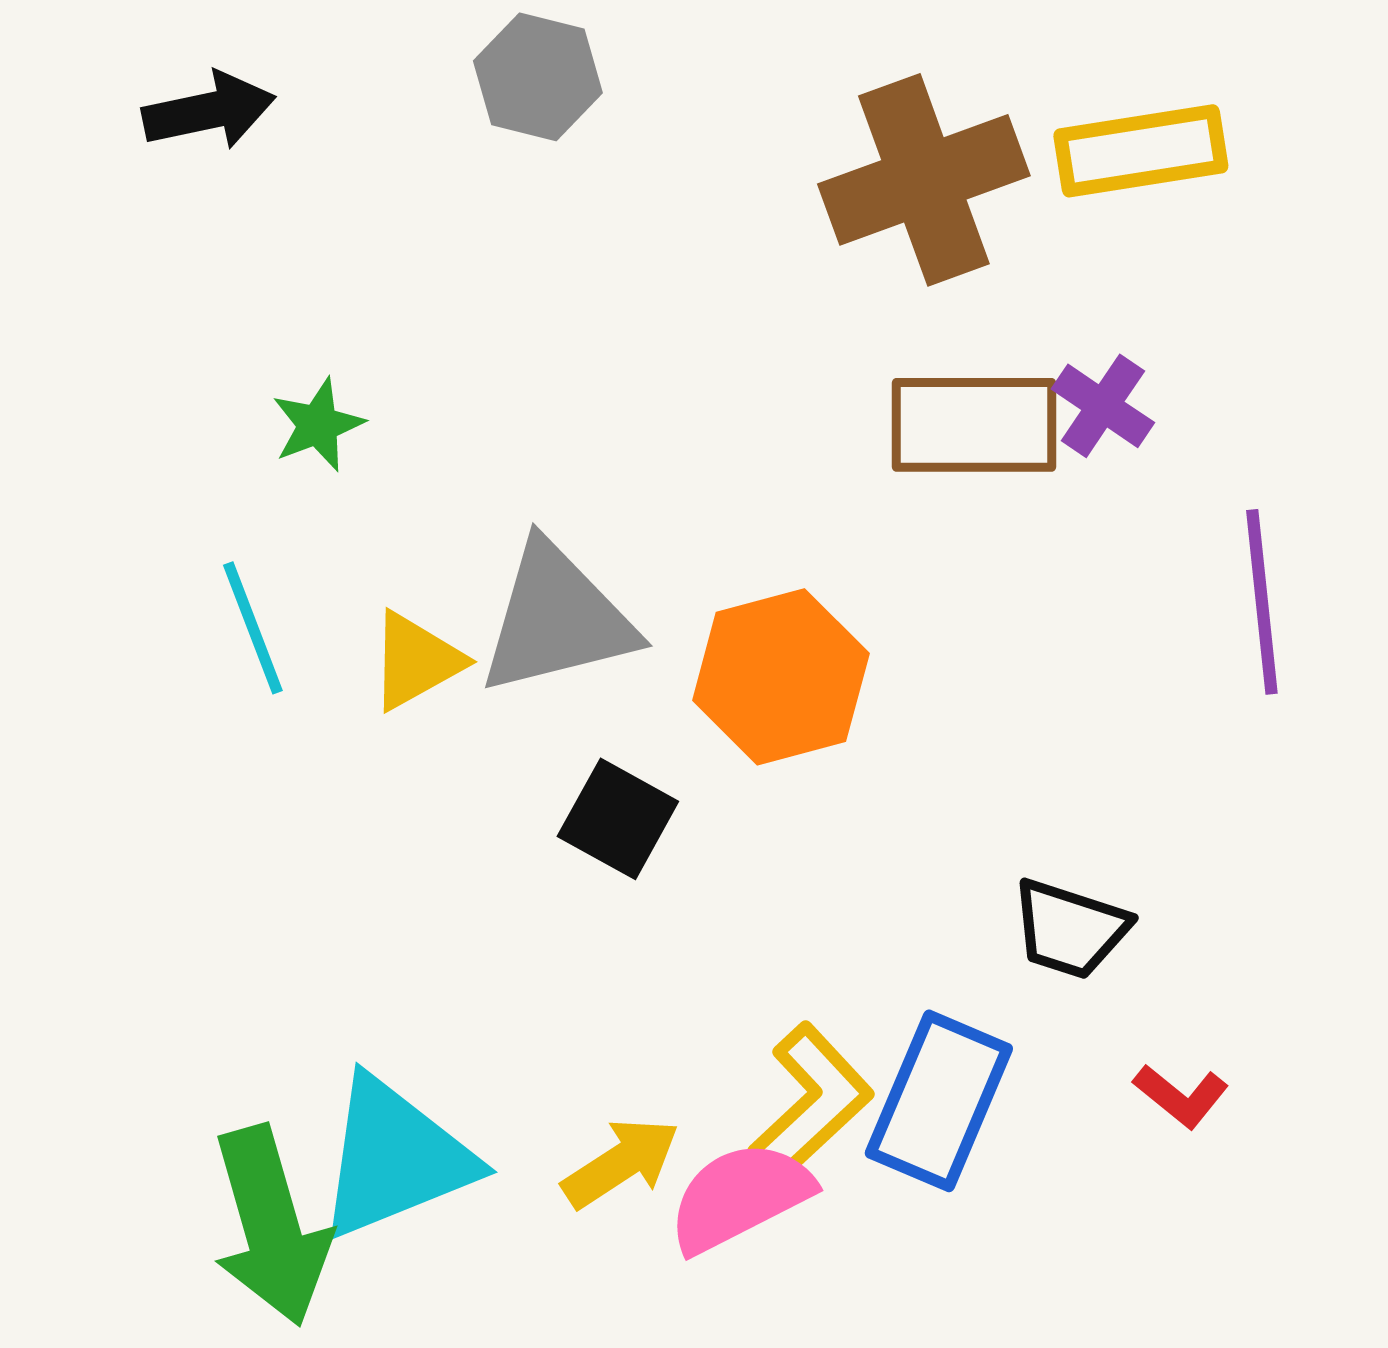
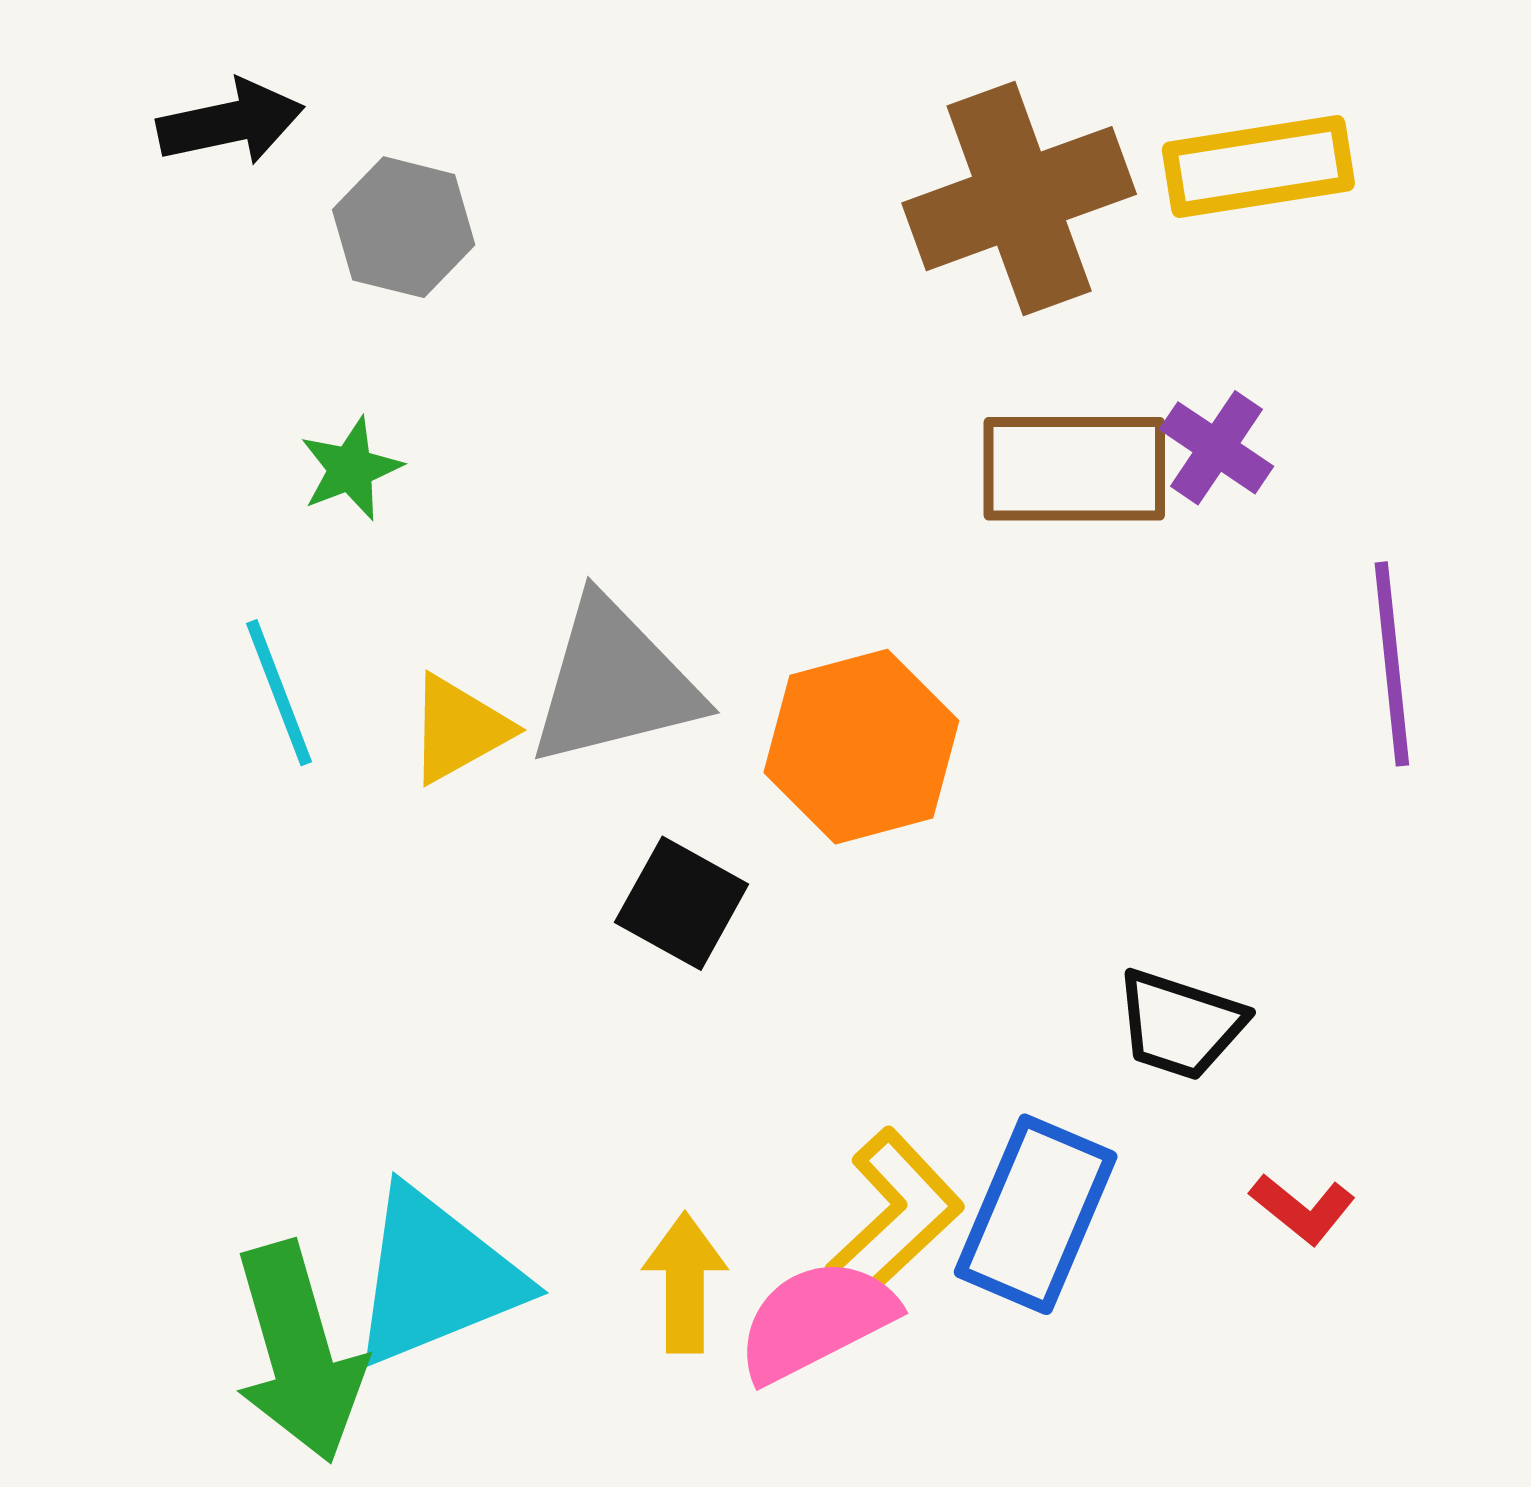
gray hexagon: (538, 77) -> (404, 227), moved
yellow arrow: (621, 1163) -> (685, 1283), turned -57

